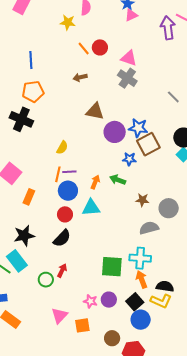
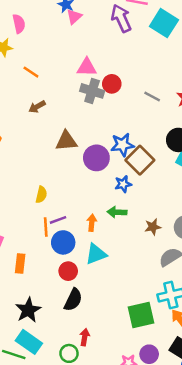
red circle: (100, 47) -> (112, 84), moved

